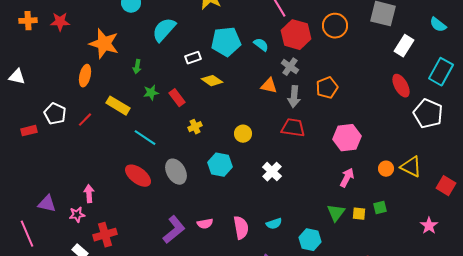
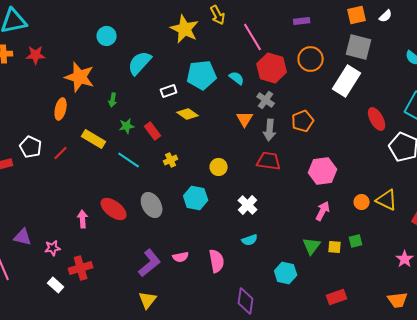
white rectangle: (404, 46) -> (347, 81), moved, size x1.4
orange triangle: (269, 86) -> (245, 119), turned 48
cyan line: (145, 138) -> (129, 160), moved
pink arrow: (89, 194) -> (83, 219), moved
cyan semicircle: (274, 224) -> (250, 240), moved

